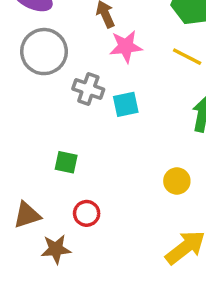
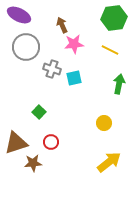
green square: (66, 162) -> (39, 112), turned 32
brown triangle: (27, 215) -> (16, 143), size x1.4

